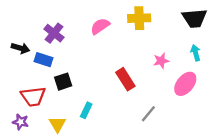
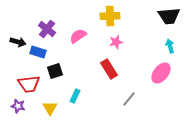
yellow cross: (139, 18) -> (110, 16), moved
pink semicircle: (100, 26) -> (78, 36), moved
pink star: (161, 61) -> (116, 42), moved

